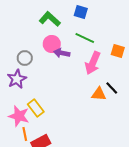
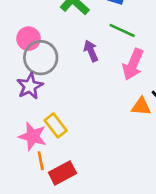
pink circle: (52, 44) -> (29, 39), moved
purple arrow: (62, 53) -> (91, 51), turned 56
gray circle: (25, 58) -> (41, 58), size x1.6

